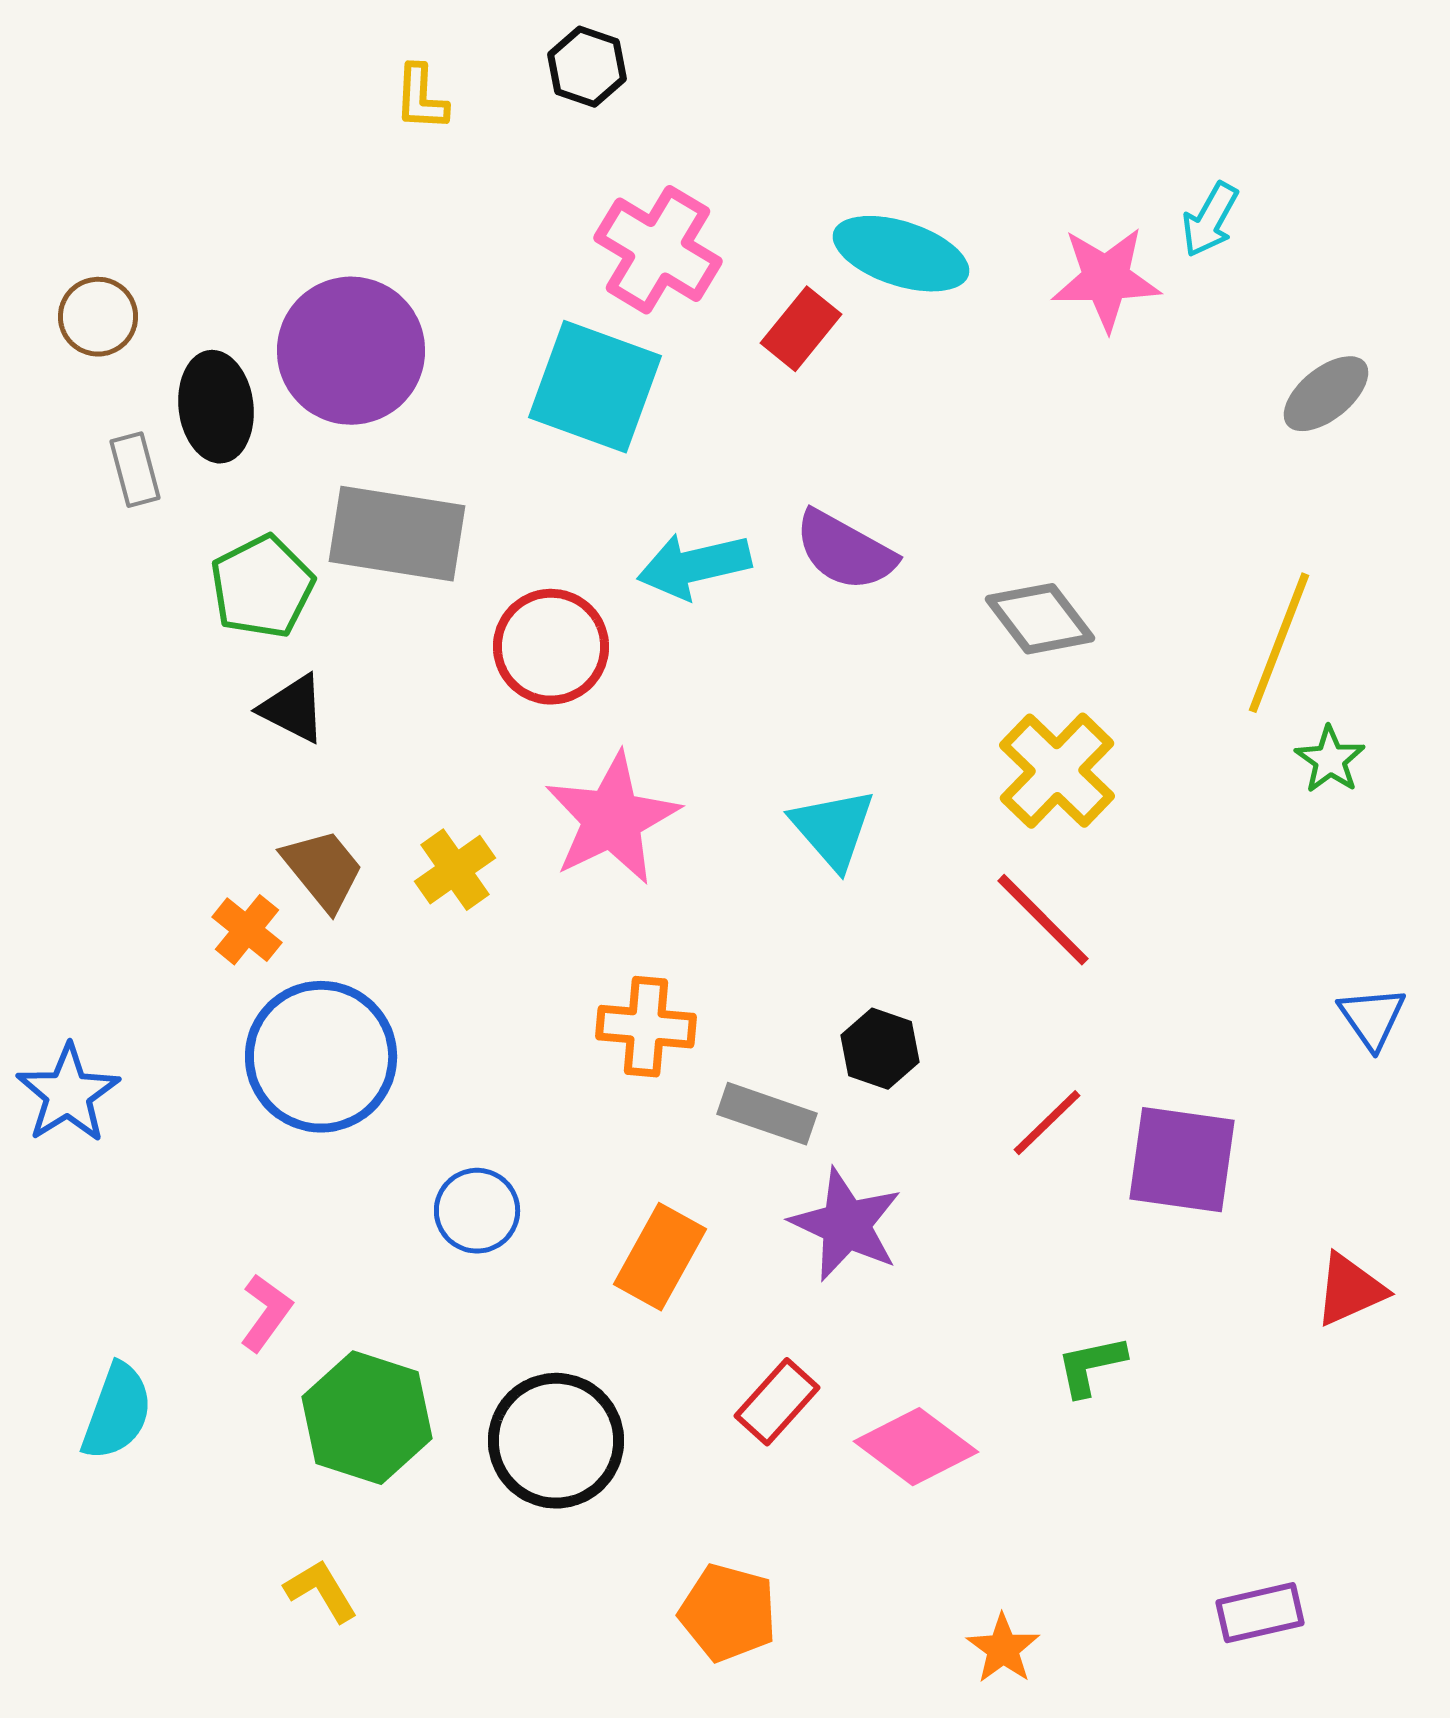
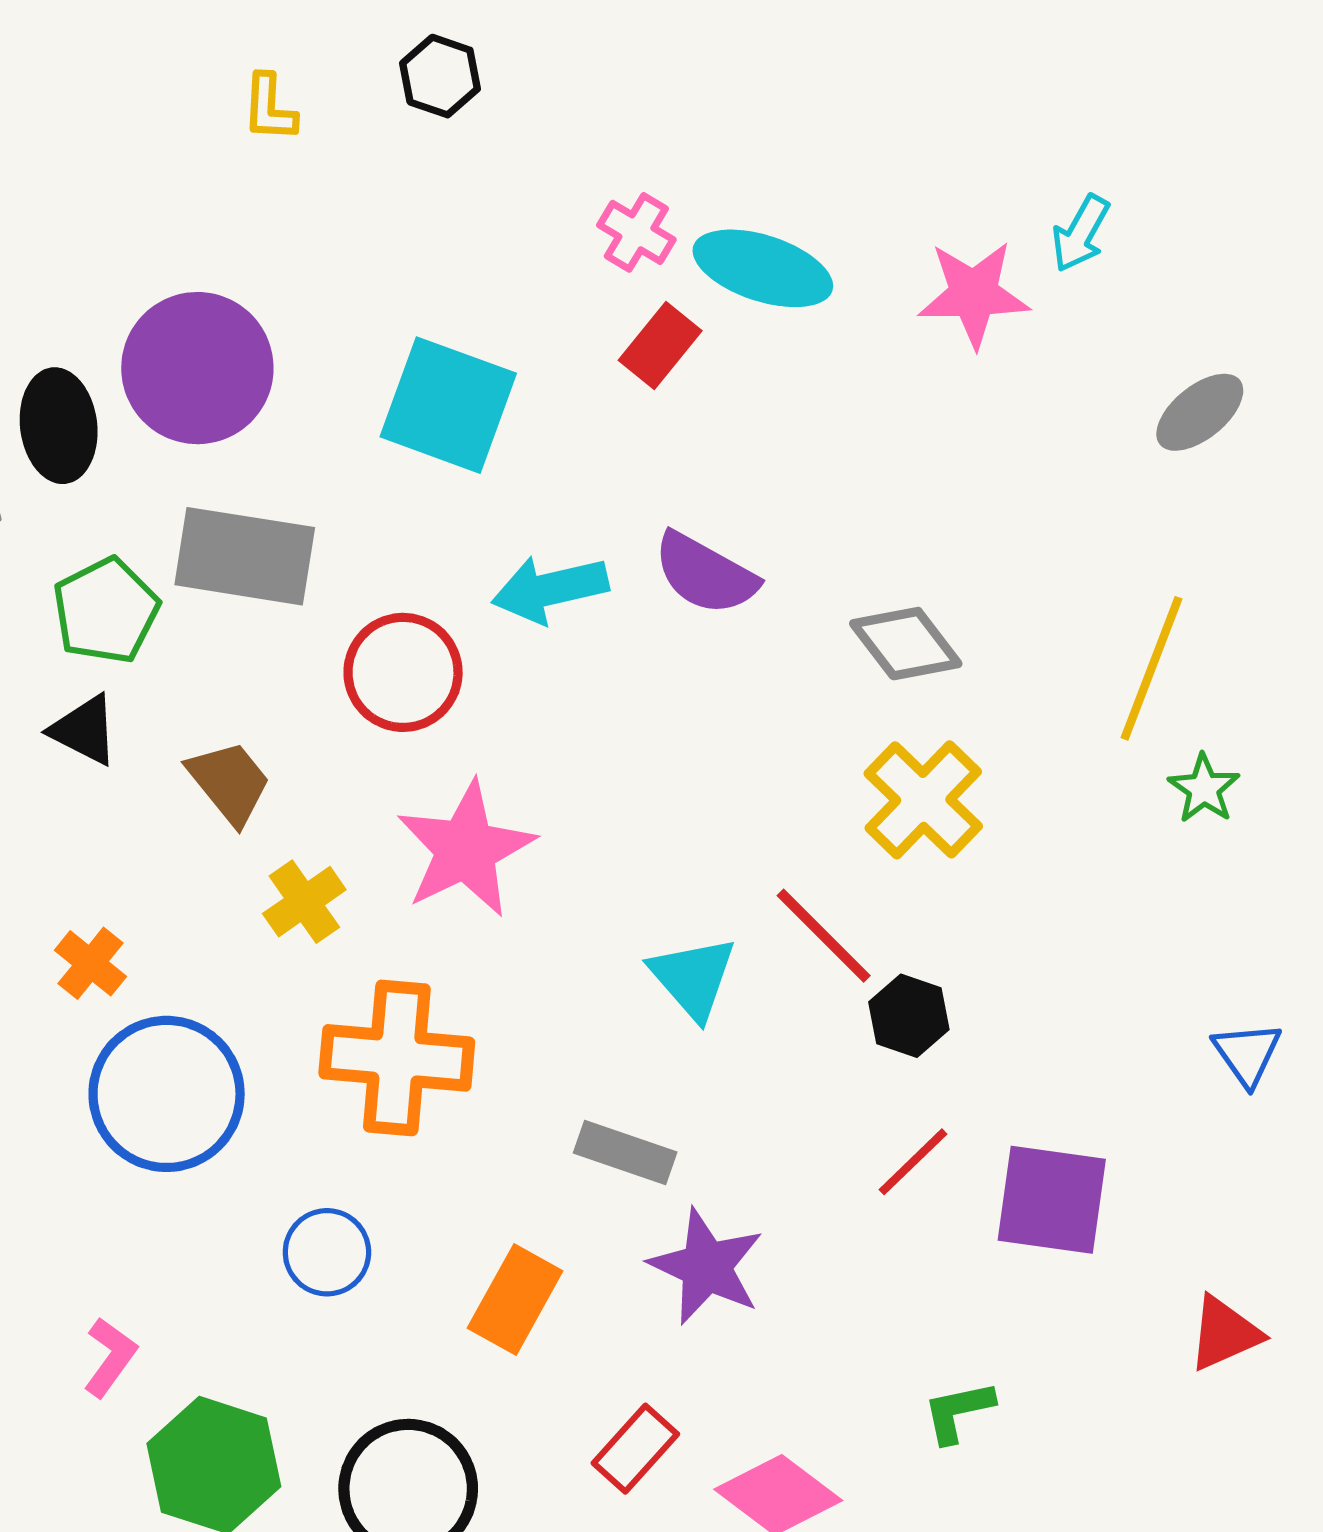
pink cross: (658, 250) -> (636, 232), moved, size x0.6
black triangle: (293, 709) -> (84, 730), moved
cyan triangle: (833, 829) -> (693, 978), moved
brown trapezoid: (323, 870) -> (229, 782), moved
red line: (1043, 920) -> (824, 936), moved
orange cross: (646, 1027) -> (397, 1058), moved, size x1.5
black hexagon: (880, 1049) -> (909, 1016), moved

